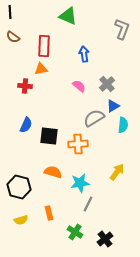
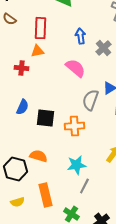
gray cross: (107, 84) -> (103, 48), moved
pink semicircle: (79, 86) -> (75, 68), size x1.5
gray semicircle: (94, 118) -> (90, 100), turned -40
orange semicircle: (53, 172) -> (38, 156), moved
orange rectangle: (49, 213) -> (45, 195), size x1.6

